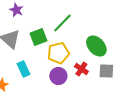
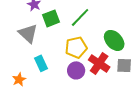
green square: (38, 37) -> (51, 18), moved
red cross: (81, 69) -> (99, 63), size x1.5

